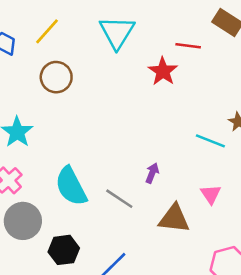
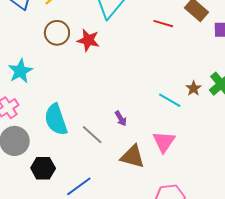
red star: (163, 71) -> (88, 40), moved, turned -30
purple arrow: (152, 173) -> (121, 119), turned 119
pink triangle: (211, 194) -> (164, 142), size x1.4

